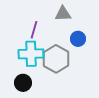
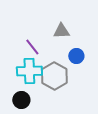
purple line: (34, 30) -> (32, 47), turned -54

